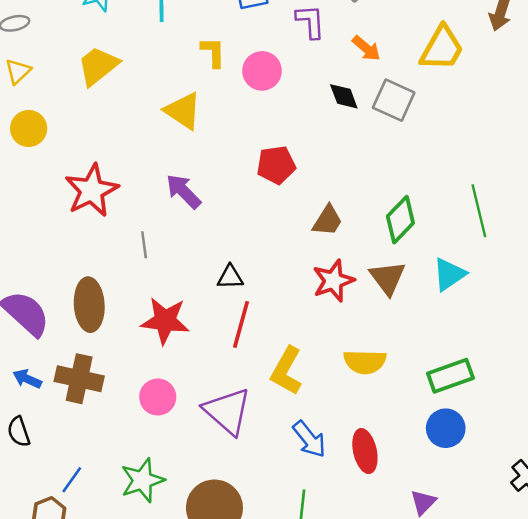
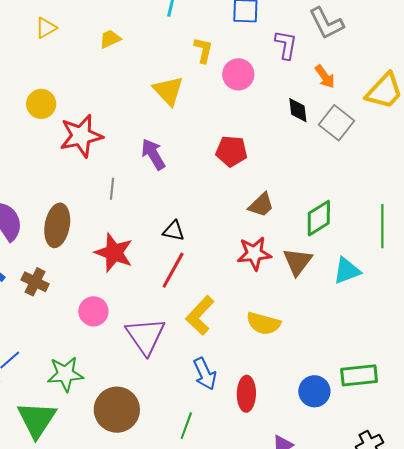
yellow trapezoid: (98, 66) -> (110, 39), size x0.6
yellow circle: (29, 128) -> (41, 104), moved
green rectangle: (450, 376) -> (359, 375), moved
brown cross: (79, 379) -> (35, 282), size x0.7

